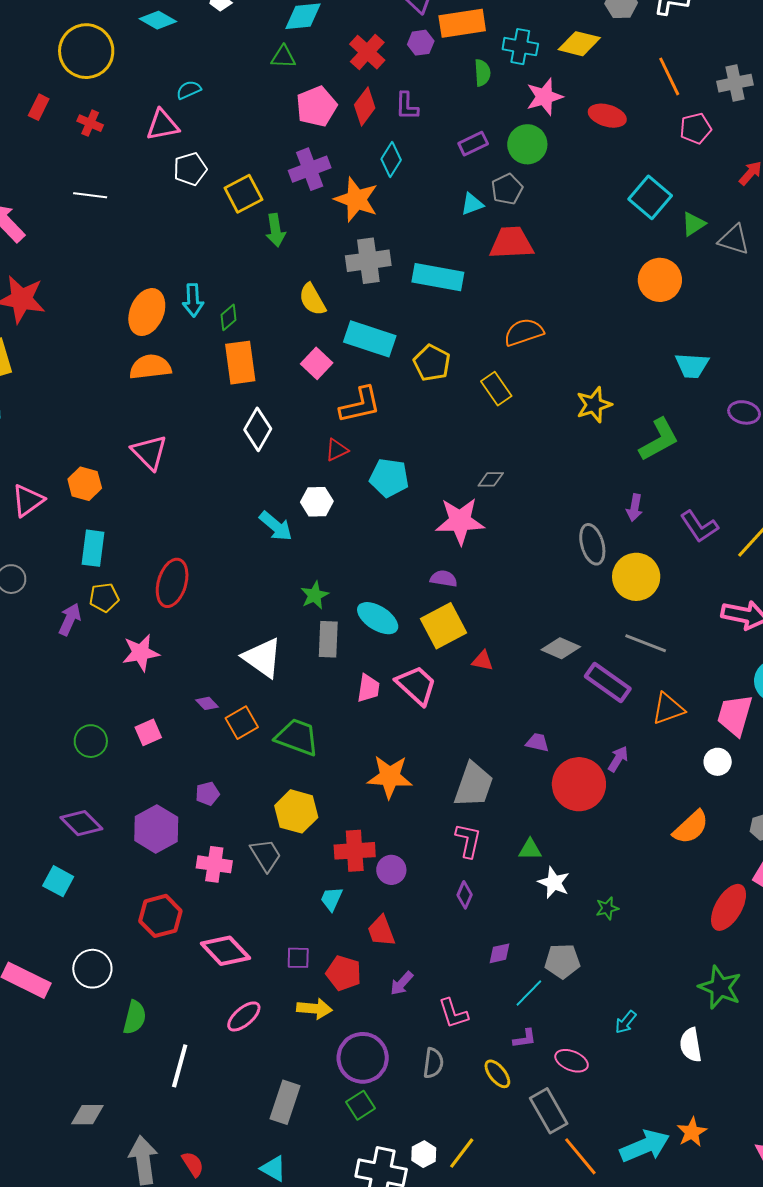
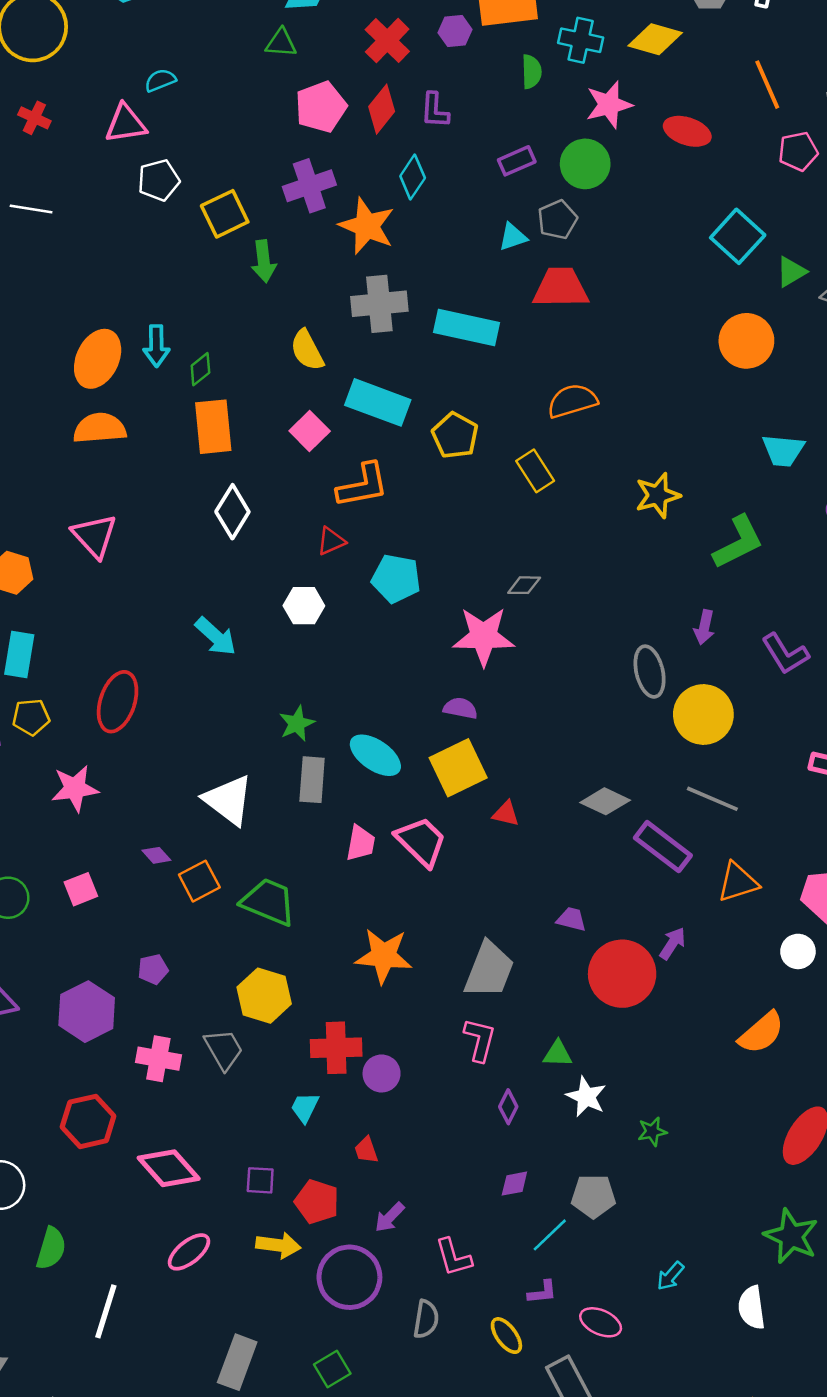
cyan arrow: (276, 526) -> (216, 636), moved
purple diamond: (465, 895) -> (508, 1107), moved
red trapezoid: (381, 931) -> (366, 1150), size x0.7
purple circle: (363, 1058) -> (349, 1277), moved

